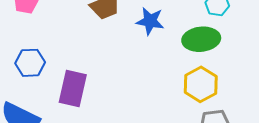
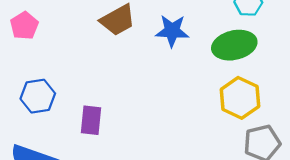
purple rectangle: (73, 88) -> (91, 120), size x0.7

